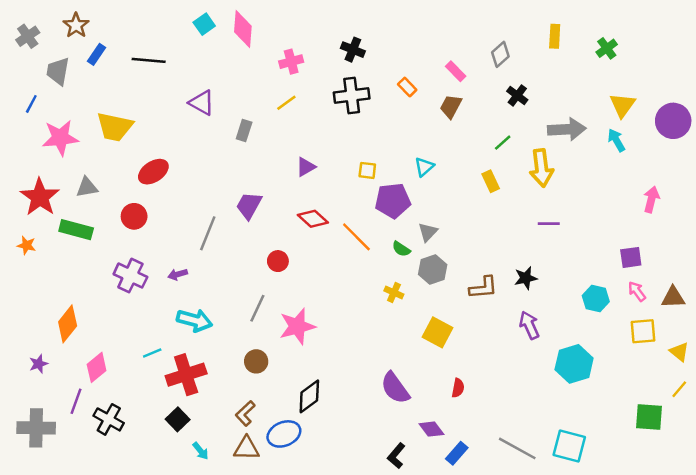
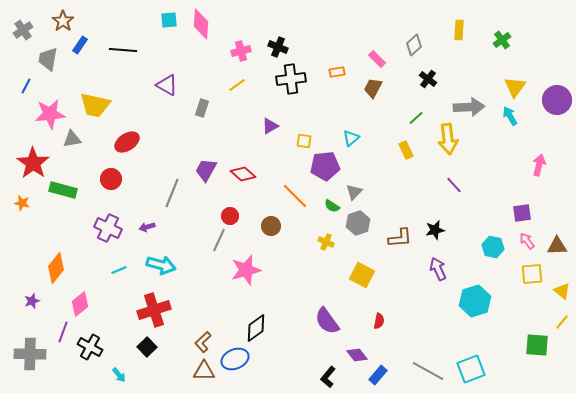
cyan square: (204, 24) -> (169, 20), turned 30
black cross: (353, 50) -> (278, 47), moved
orange rectangle: (407, 87) -> (337, 72), turned -56
purple triangle: (306, 167) -> (270, 126), moved
gray triangle: (87, 187) -> (72, 139), moved
red diamond: (313, 219) -> (243, 174), moved
purple line: (549, 224) -> (454, 185), turned 48
gray line: (257, 308) -> (219, 240), moved
cyan line: (152, 353) -> (119, 270), moved
brown circle: (256, 361) -> (271, 226), moved
cyan square: (569, 446) -> (471, 369), turned -36
cyan arrow: (201, 451) -> (119, 375), moved

